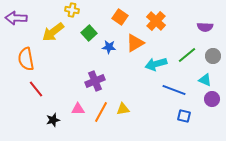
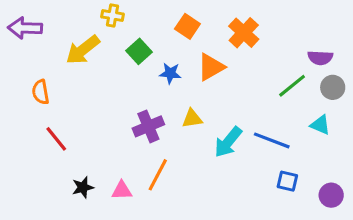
purple semicircle: (205, 27) -> (320, 58), moved
orange semicircle: (26, 59) -> (41, 92), size x0.7
cyan arrow: (156, 64) -> (228, 142), moved, turned -35
purple circle: (212, 99) -> (331, 195), moved
pink triangle: (78, 109) -> (122, 190), moved
yellow triangle: (123, 109) -> (192, 119), moved

